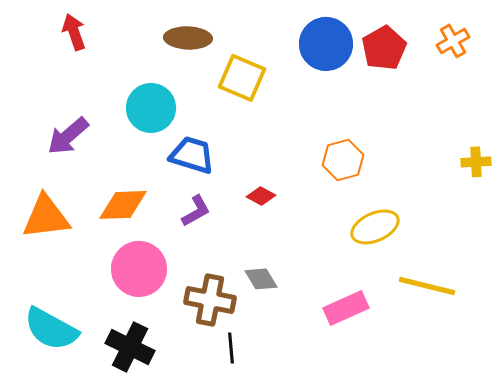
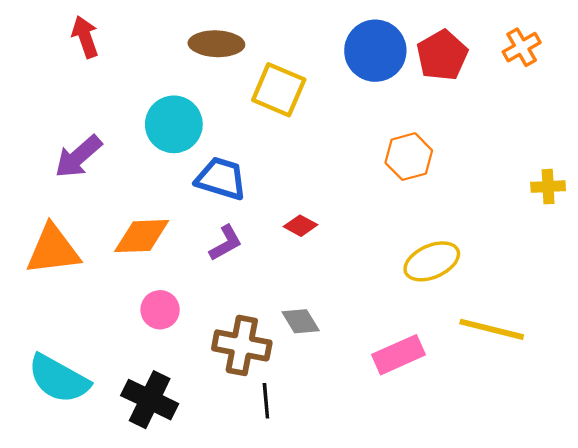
orange hexagon: (343, 160) -> (409, 157), moved
pink circle: (139, 269) -> (160, 310), size x0.6

